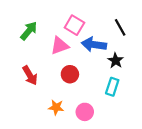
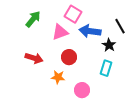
black line: (120, 27) -> (120, 26), moved
red arrow: (30, 75) -> (34, 58), turned -42
orange star: (56, 107) -> (58, 77), moved

